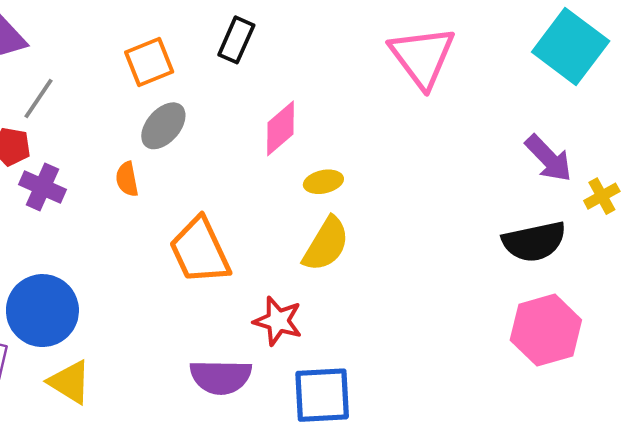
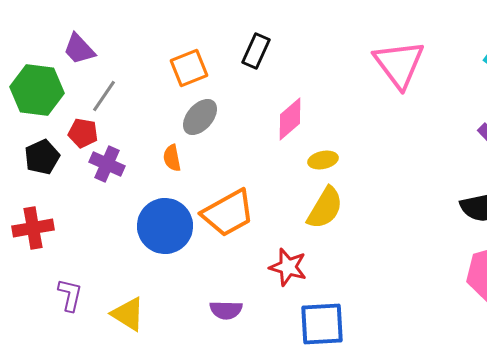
orange trapezoid: (200, 251) -> (228, 213), turned -94
blue circle: (42, 311) -> (165, 226), moved
purple semicircle: (221, 377) -> (226, 310), moved, size x0.7

